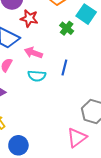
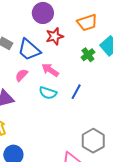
red star: (29, 18) -> (55, 36), turned 30

